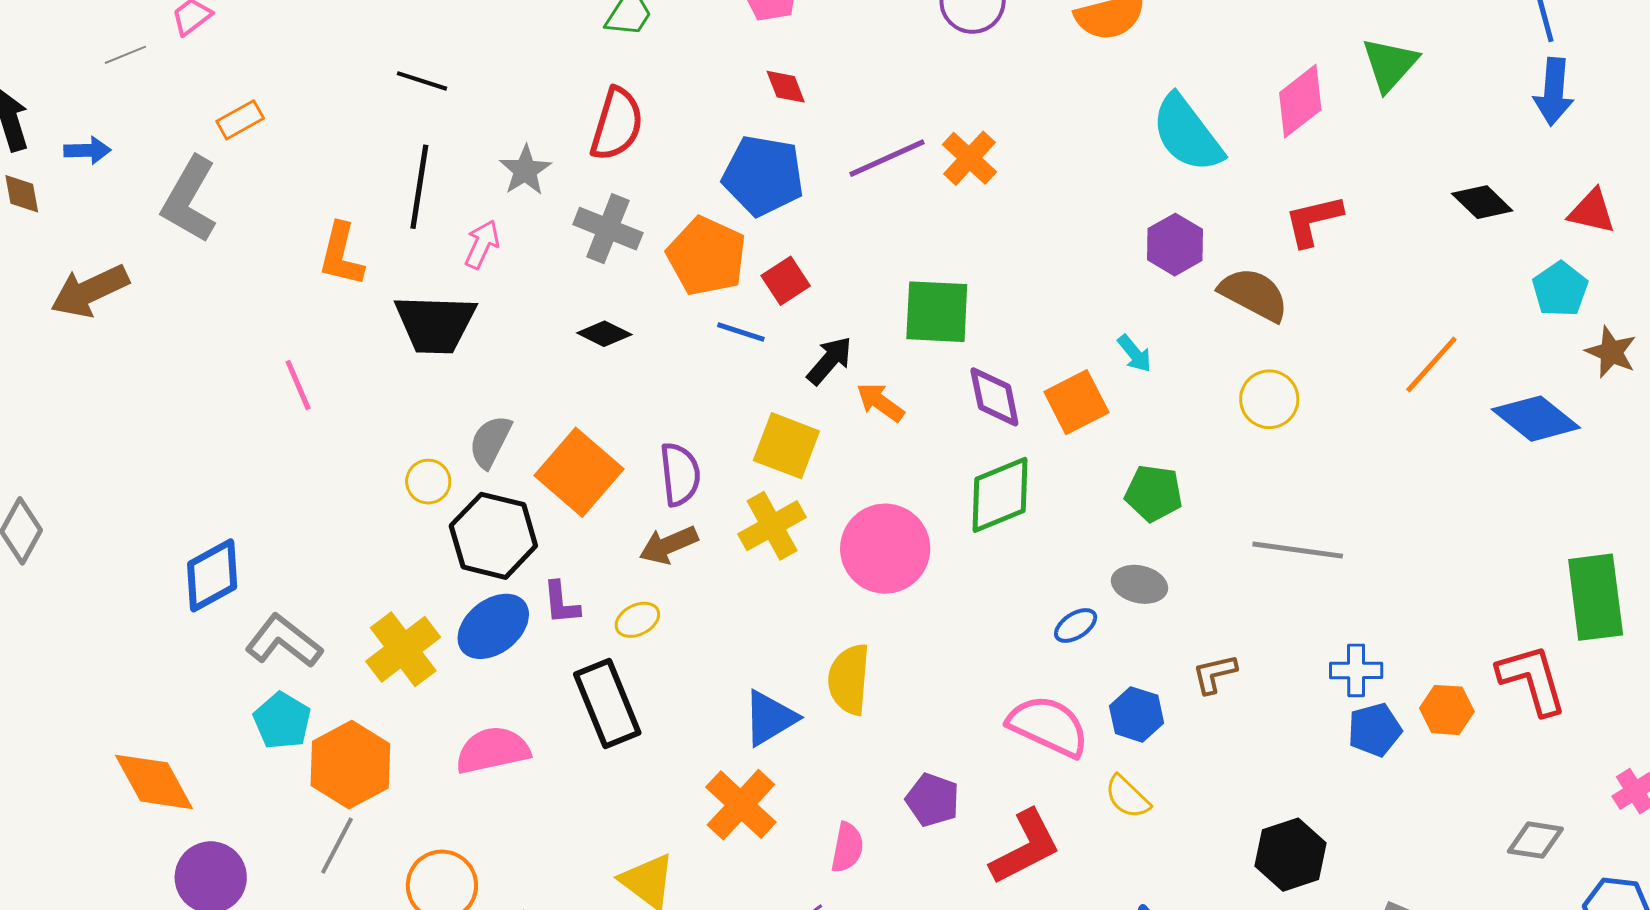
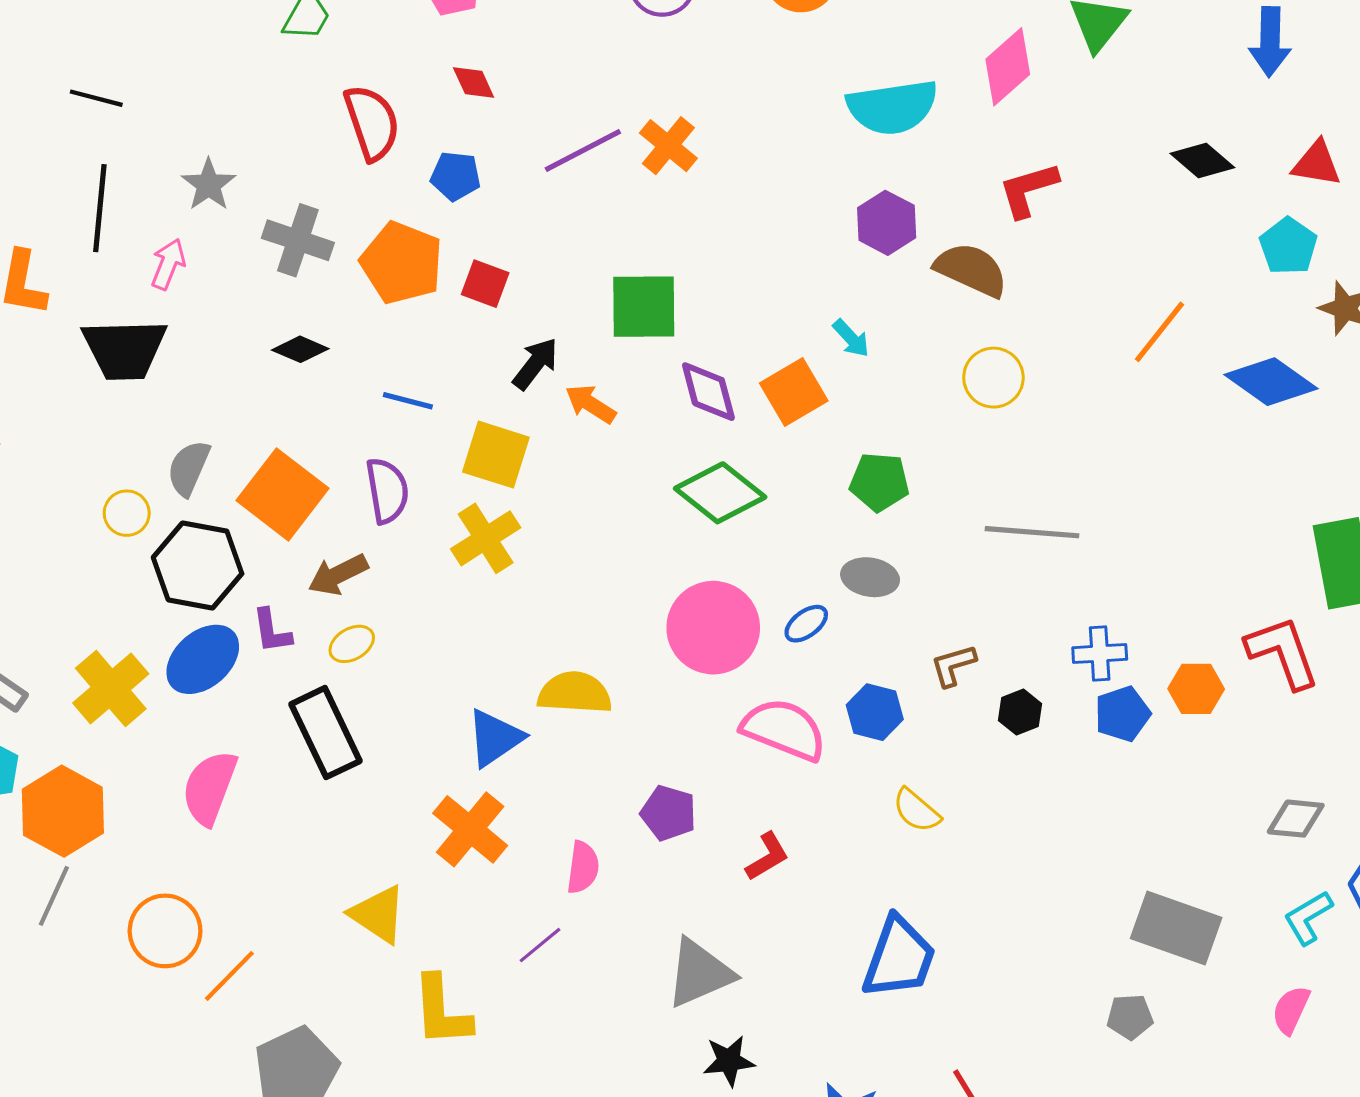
red semicircle: (617, 124) -> (372, 123), moved, turned -32
cyan semicircle: (1187, 134) -> (892, 107), turned -58
blue pentagon: (763, 176) -> (456, 176), size x0.6
red square: (786, 281) -> (485, 284), turned -33
blue line: (741, 332) -> (408, 401), moved
green diamond: (1000, 495) -> (720, 493), turned 64
brown arrow: (668, 545) -> (338, 575), moved
pink circle: (885, 549) -> (713, 628), moved
yellow semicircle: (849, 679) -> (575, 693), turned 92
pink semicircle: (493, 750) -> (209, 788), turned -54
yellow semicircle: (1127, 797) -> (916, 810), moved
red L-shape: (1025, 847) -> (767, 856), size x0.6
black hexagon: (1291, 855) -> (1020, 712), moved, size x0.6

